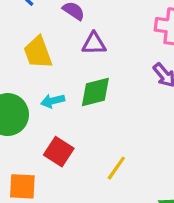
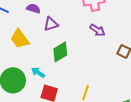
cyan arrow: (53, 101) -> (38, 73), moved, turned 64

